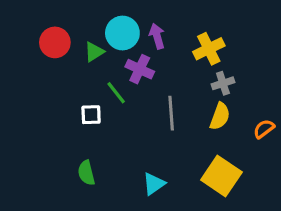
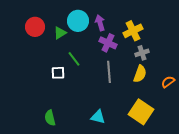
purple cross: (140, 69) -> (108, 43), moved
green semicircle: (86, 173) -> (50, 118), moved
cyan triangle: (154, 184) -> (98, 117), turned 49

